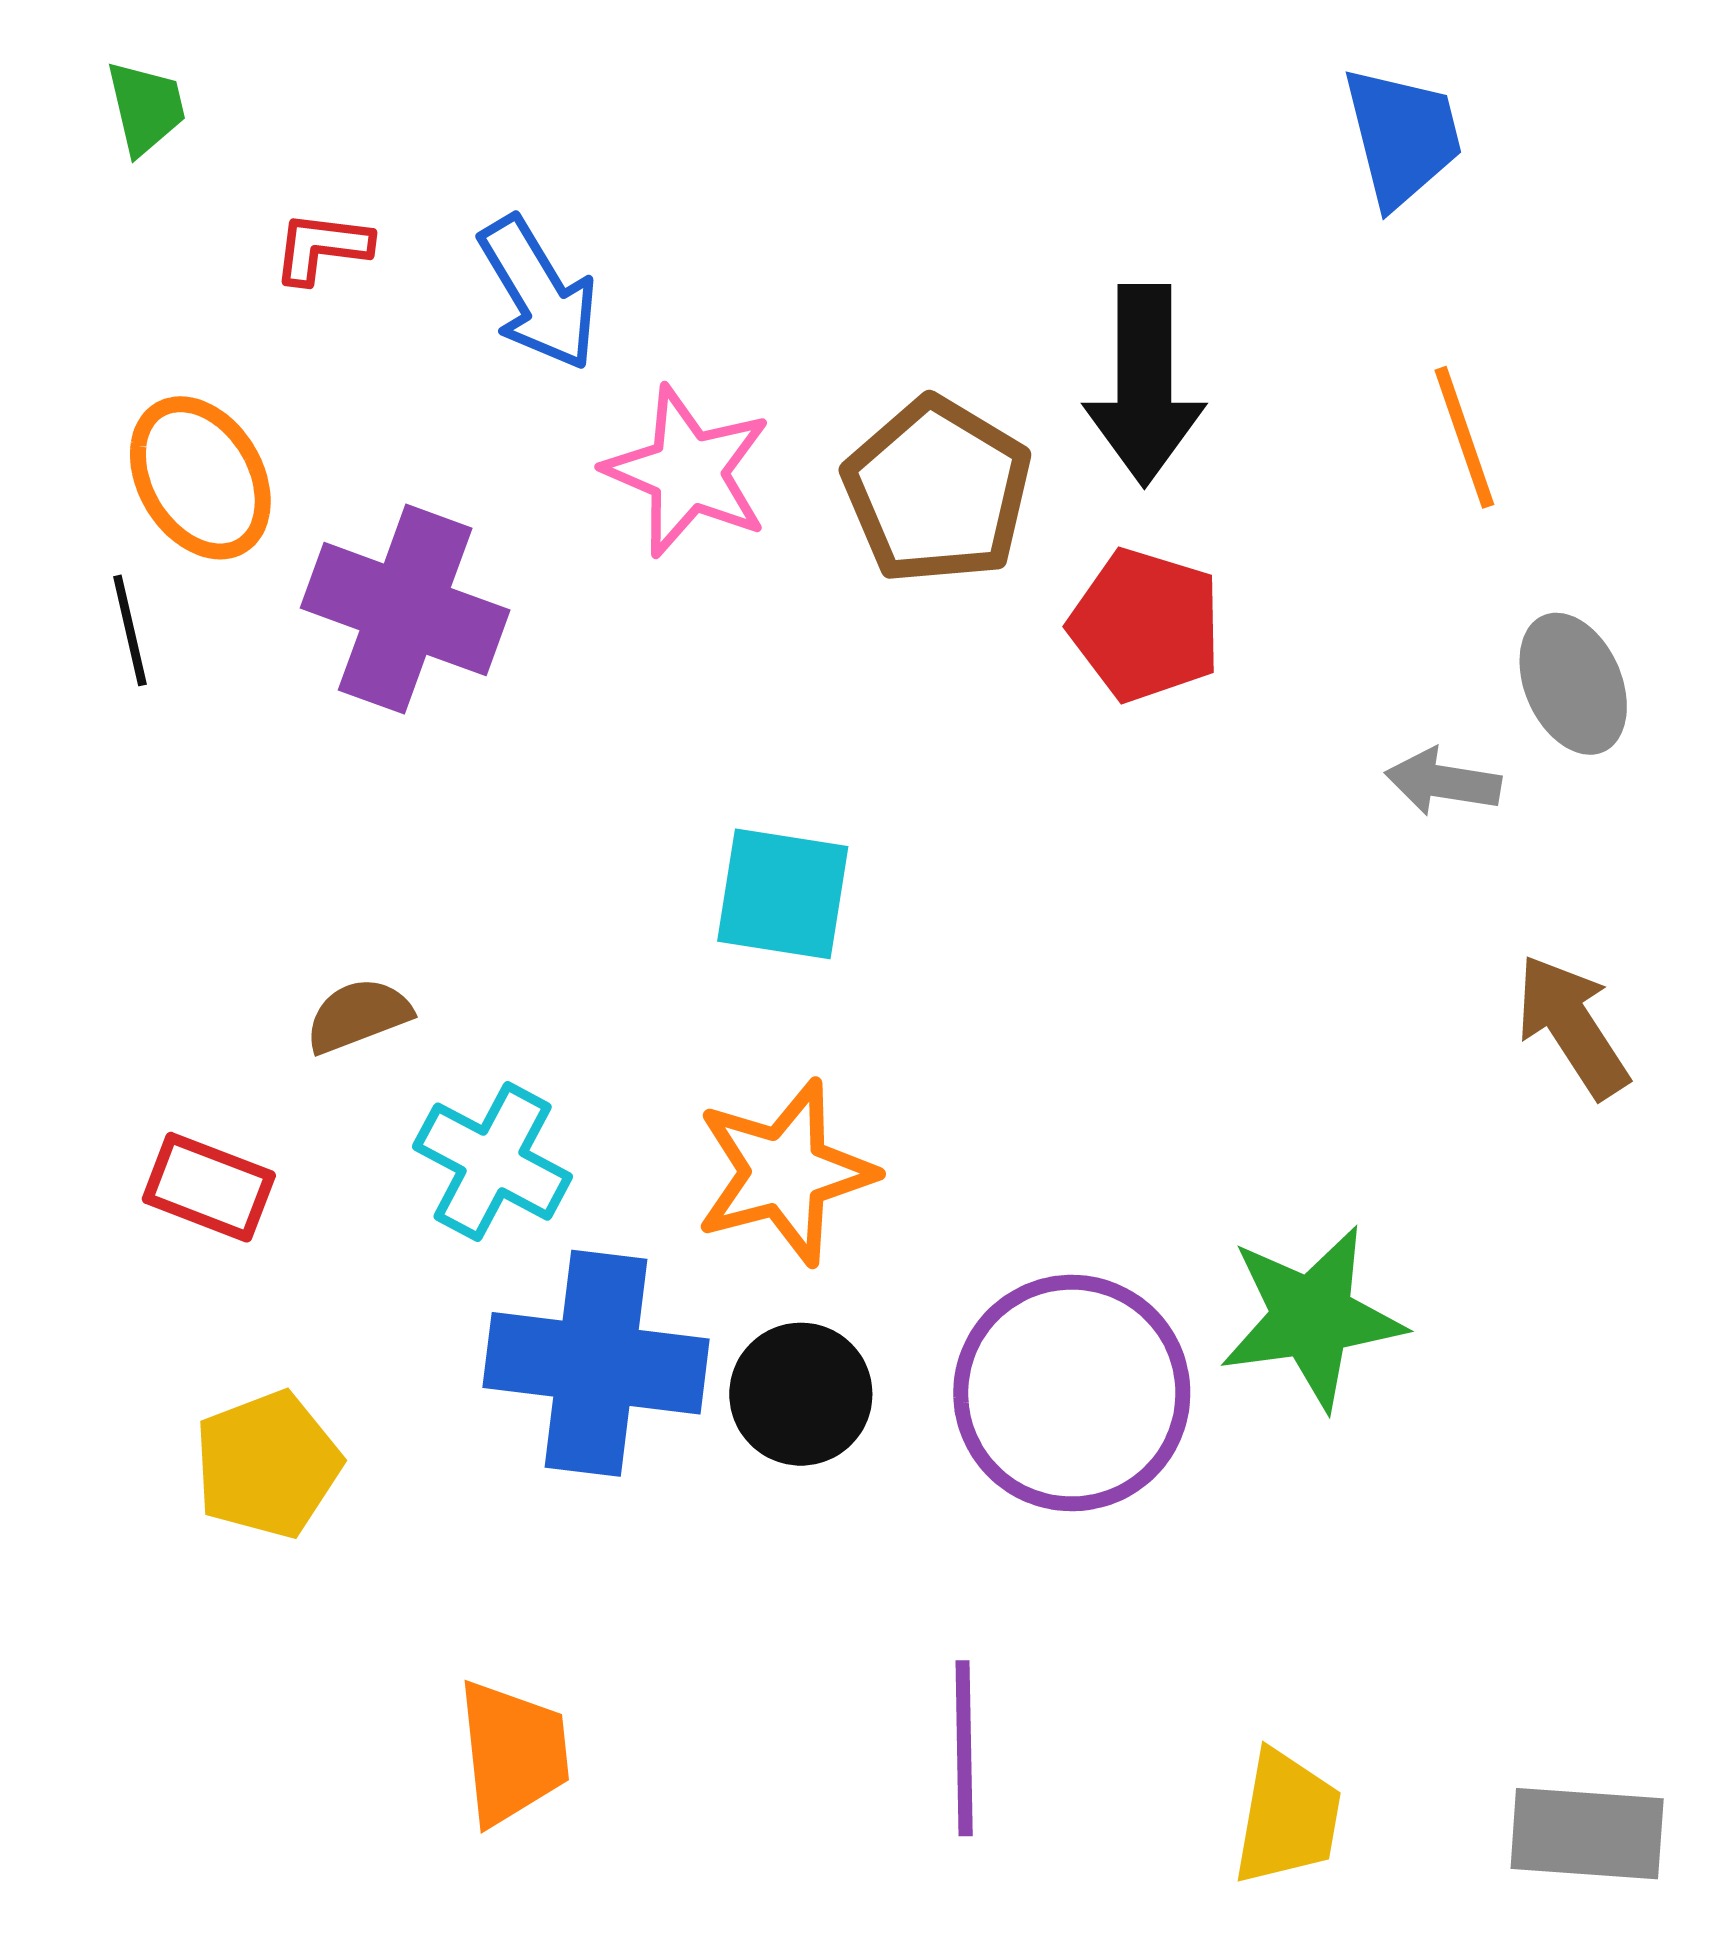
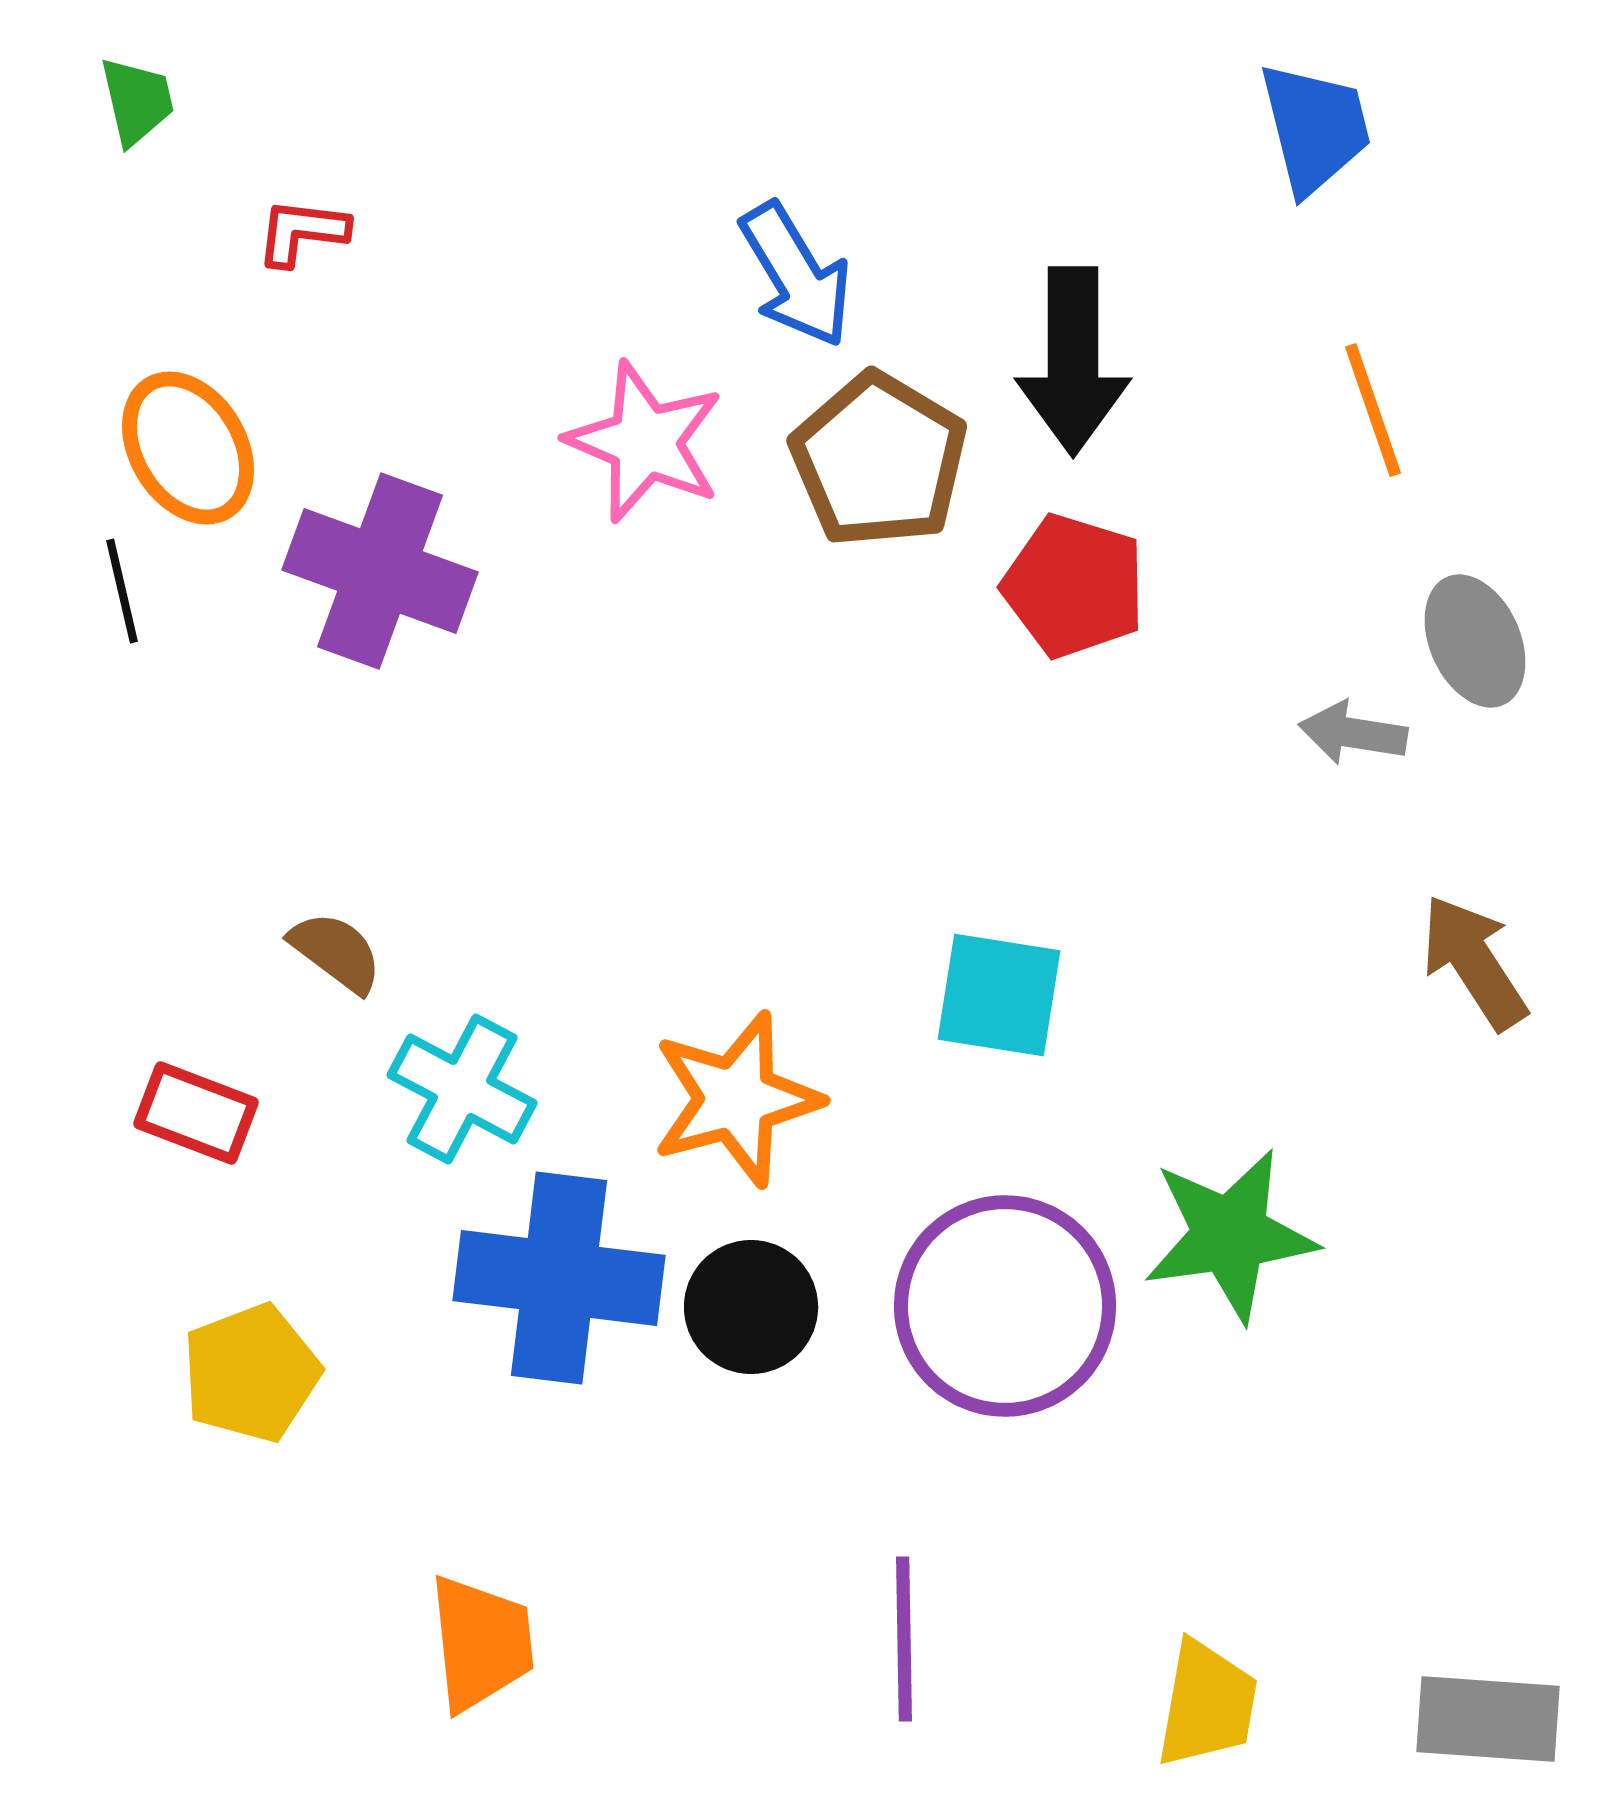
blue arrow: (538, 293) -> (796, 275), moved
cyan square: (783, 894) -> (999, 995), moved
brown semicircle: (358, 1015) -> (336, 952), turned 58

